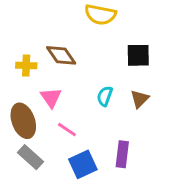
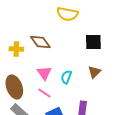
cyan semicircle: (105, 96) -> (66, 77), moved
pink triangle: (51, 98) -> (44, 73), moved

